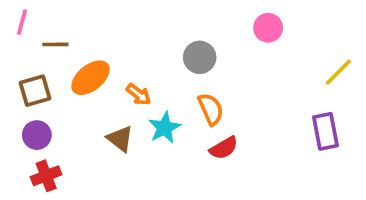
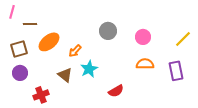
pink circle: (268, 28) -> (143, 37), moved
orange arrow: (139, 94) -> (75, 51), turned 96
orange semicircle: (211, 109) -> (145, 64), moved, turned -66
red semicircle: (224, 148) -> (116, 91), moved
red cross: (46, 176) -> (41, 95), moved

